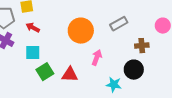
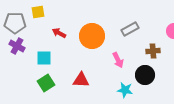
red arrow: (33, 28) -> (59, 33), moved
pink arrow: (97, 58) -> (118, 60), moved, turned 133
green square: (45, 72) -> (46, 83), moved

